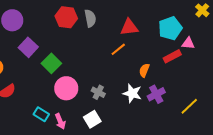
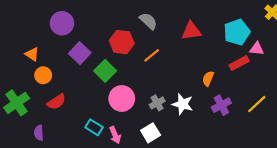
red hexagon: (66, 17) -> (122, 42), moved
gray semicircle: (90, 18) -> (148, 21), turned -36
orange line: (118, 49) -> (152, 55), moved
gray cross: (98, 92) -> (157, 103), turned 32
white star: (132, 93) -> (183, 104), moved
yellow line: (189, 106) -> (257, 104), moved

